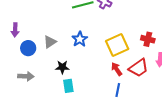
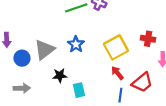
gray triangle: (50, 42) -> (44, 50), size x1.5
red trapezoid: (138, 68) -> (142, 82), moved
cyan rectangle: (68, 86) -> (79, 90), moved

